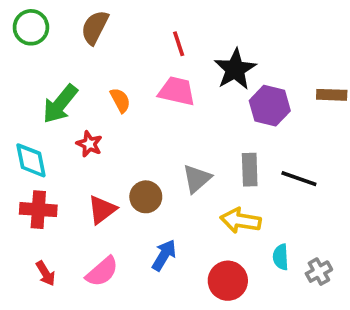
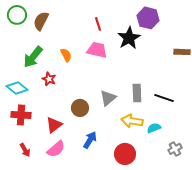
brown semicircle: (95, 27) -> (41, 21), moved
purple hexagon: (270, 106) -> (148, 18), moved
cyan diamond: (31, 160) -> (17, 88), turned -40
red triangle: (102, 210) -> (54, 125), moved
cyan semicircle: (281, 257) -> (154, 128), moved, turned 72

